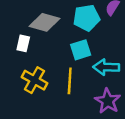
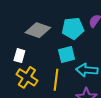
white rectangle: (23, 43) -> (19, 56), moved

